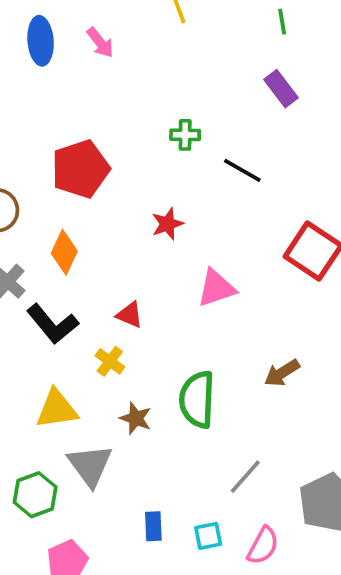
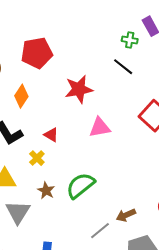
green cross: (185, 135) -> (130, 40), moved
red star: (167, 224) -> (79, 89), size x1.6
brown arrow: (282, 373) -> (126, 215), moved
green semicircle: (197, 399) -> (80, 185), turned 40

